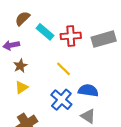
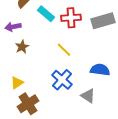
yellow triangle: (21, 87) -> (17, 83), moved
blue semicircle: (88, 90) -> (100, 70), moved

